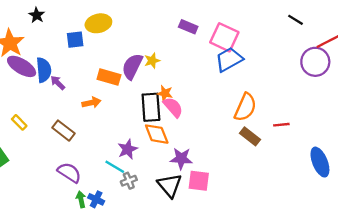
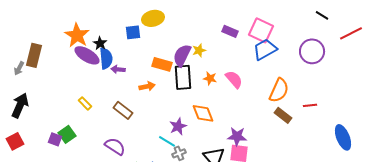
black star: (37, 15) -> (100, 43), moved
purple rectangle: (188, 27) -> (230, 31), moved
purple circle: (315, 62) -> (312, 51), moved
purple arrow: (58, 83) -> (118, 69), turned -40
black rectangle: (151, 107) -> (183, 77), moved
pink semicircle: (173, 107) -> (234, 79), moved
purple star: (181, 159) -> (237, 136), moved
purple semicircle: (69, 173) -> (115, 146), moved

